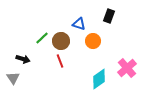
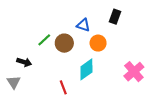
red line: (60, 61) -> (63, 87), moved
cyan diamond: (99, 79) -> (86, 69), moved

